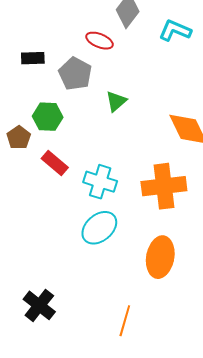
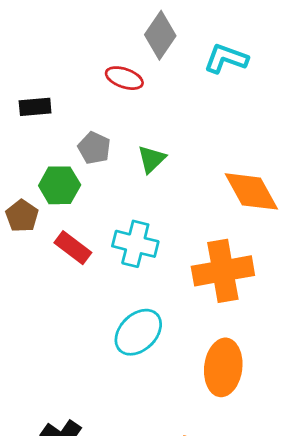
gray pentagon: (75, 74) -> (94, 148), moved, size x0.7
cyan cross: (100, 182) -> (135, 244), moved

